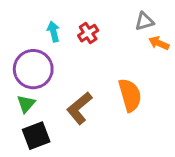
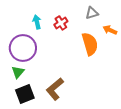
gray triangle: (144, 21) -> (92, 13), moved
orange semicircle: (130, 95) -> (90, 44), moved
brown L-shape: (79, 108) -> (55, 89), moved

